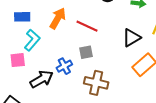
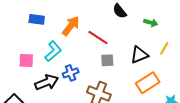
cyan L-shape: (32, 40) -> (53, 51), moved
gray square: (86, 52) -> (107, 60), moved

